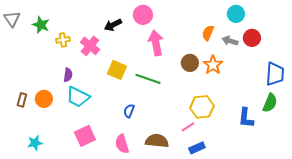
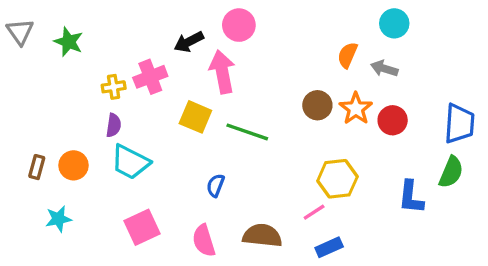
red circle: (252, 38) -> (393, 120), moved
yellow cross: (63, 40) -> (114, 87), moved
pink arrow: (156, 43) -> (222, 72), moved
pink cross: (90, 46) -> (150, 77), turned 30
cyan star: (35, 143) -> (58, 219), moved

